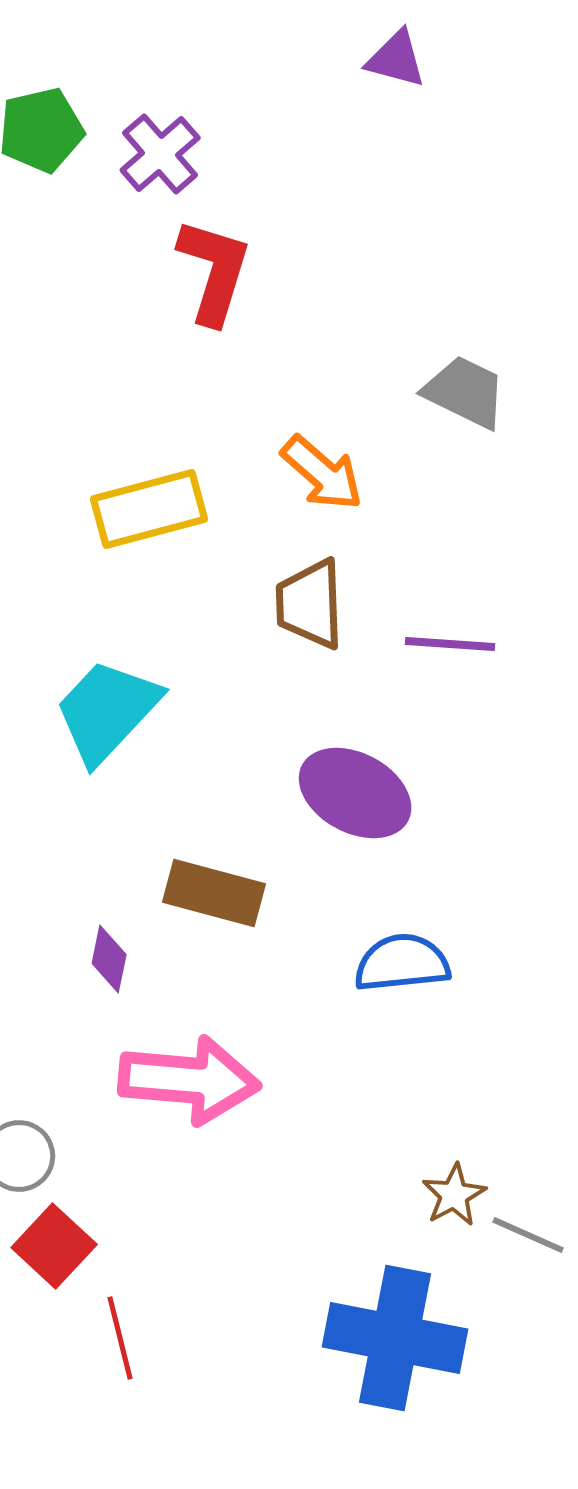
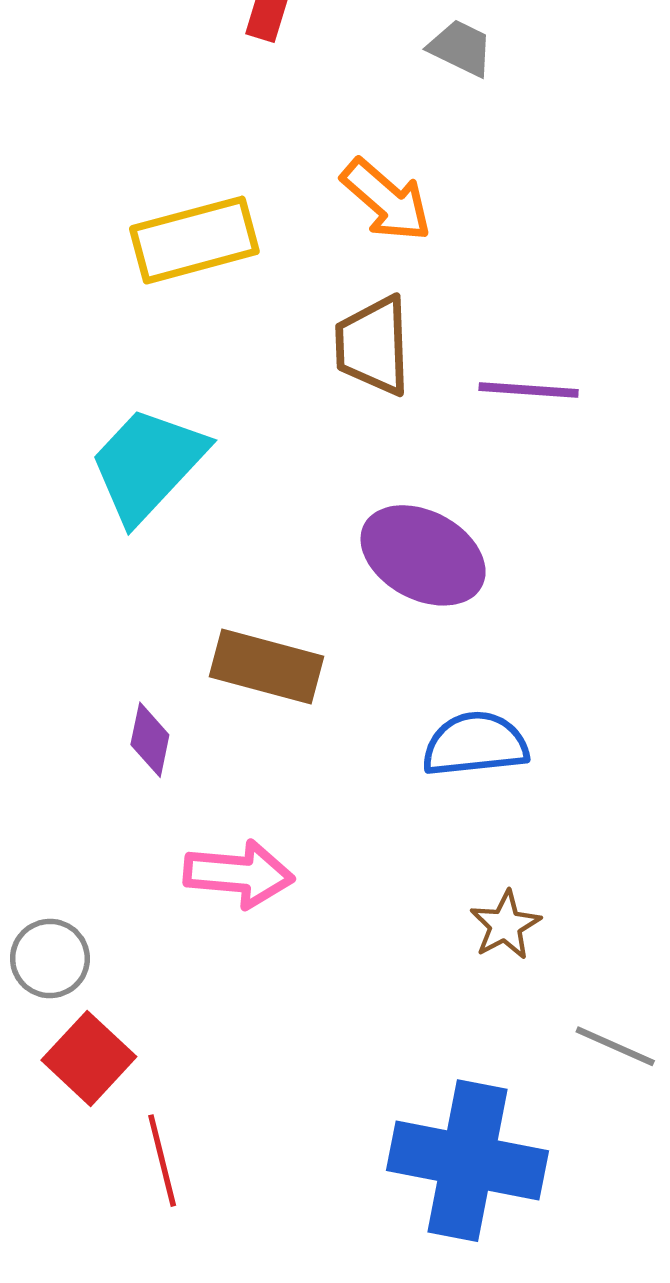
gray trapezoid: (465, 392) -> (461, 48), moved, size x0.7
pink arrow: (189, 1080) -> (239, 874), size x0.7
brown star: (454, 1195) -> (505, 925), moved

